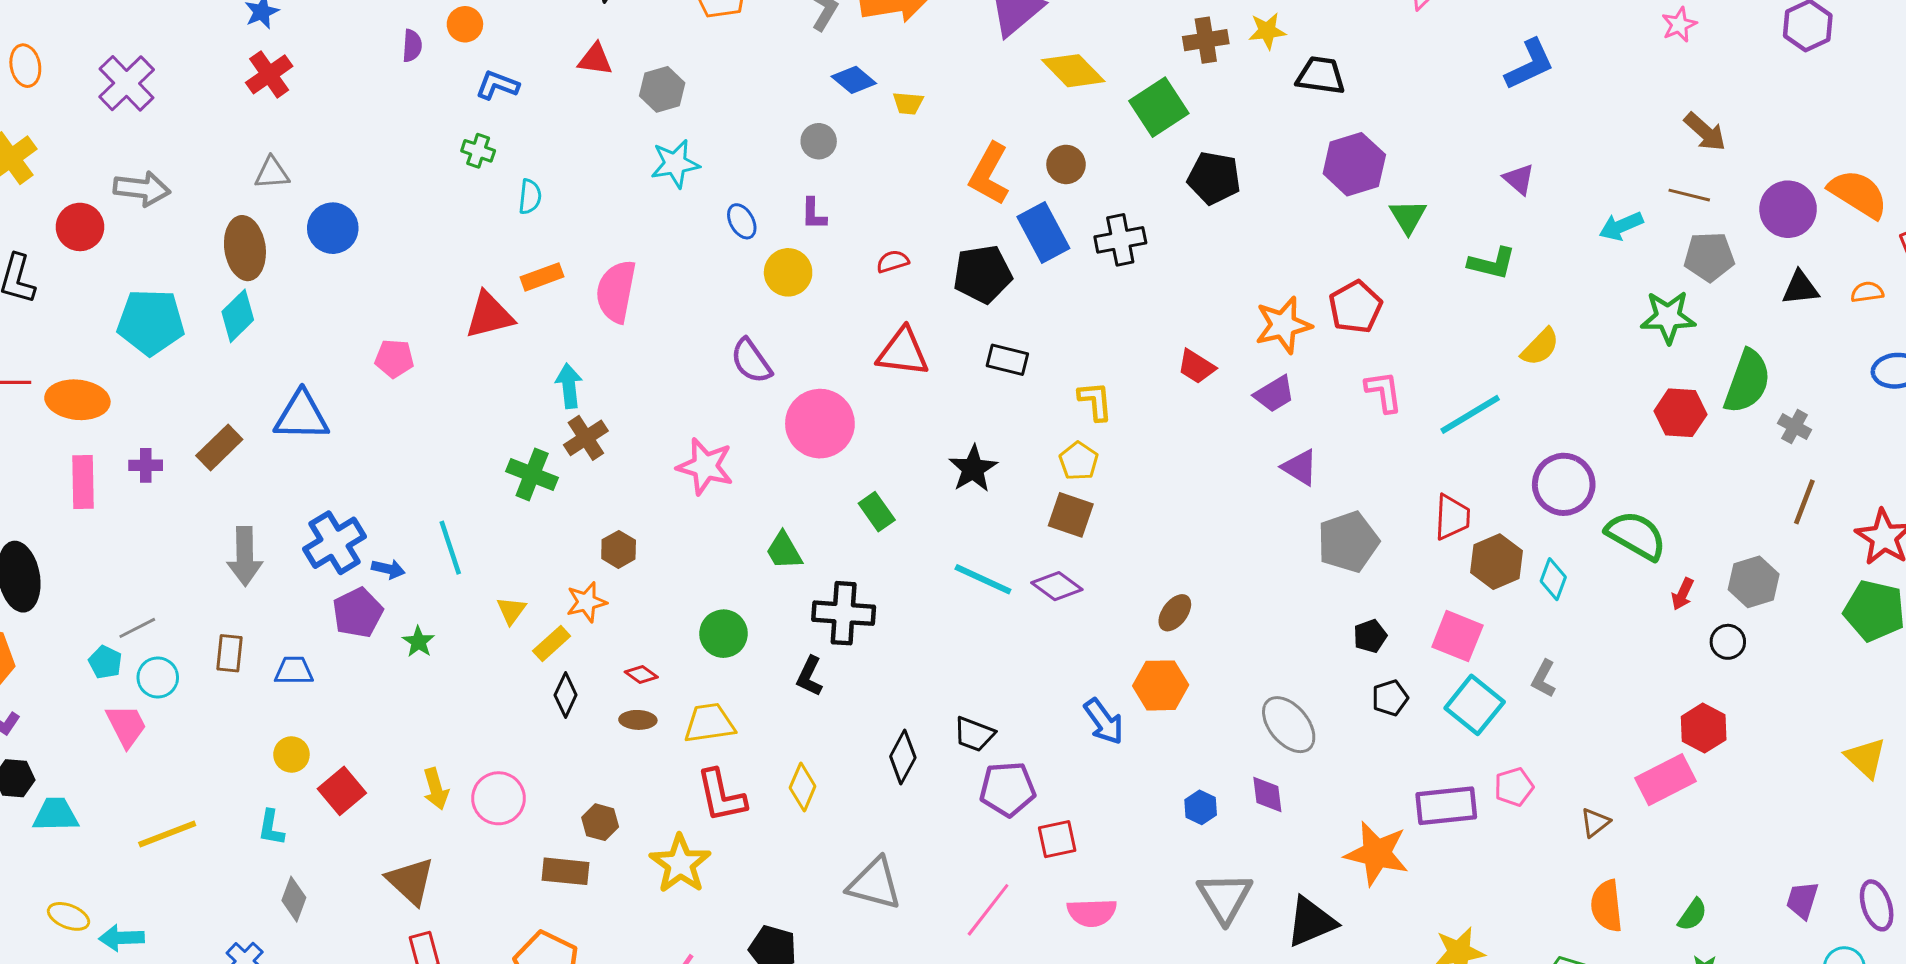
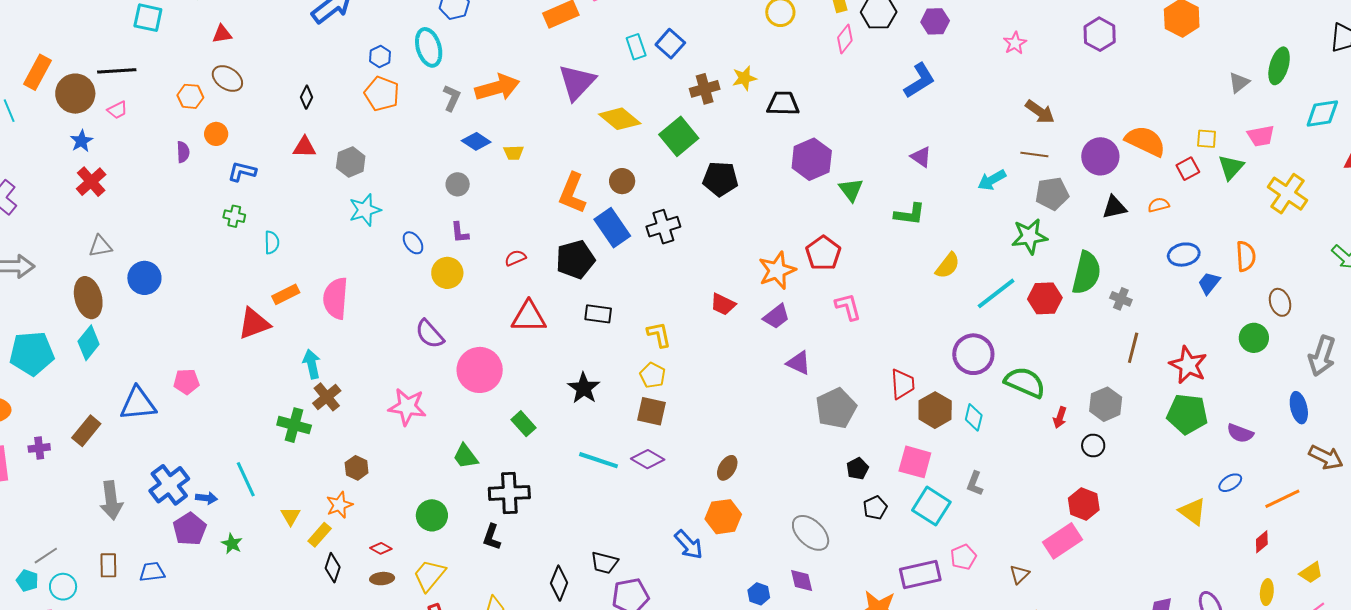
pink pentagon: (394, 358) -> (186, 382), moved
cyan line: (1470, 414) -> (996, 293), moved
yellow trapezoid: (709, 723) -> (429, 575), turned -36

